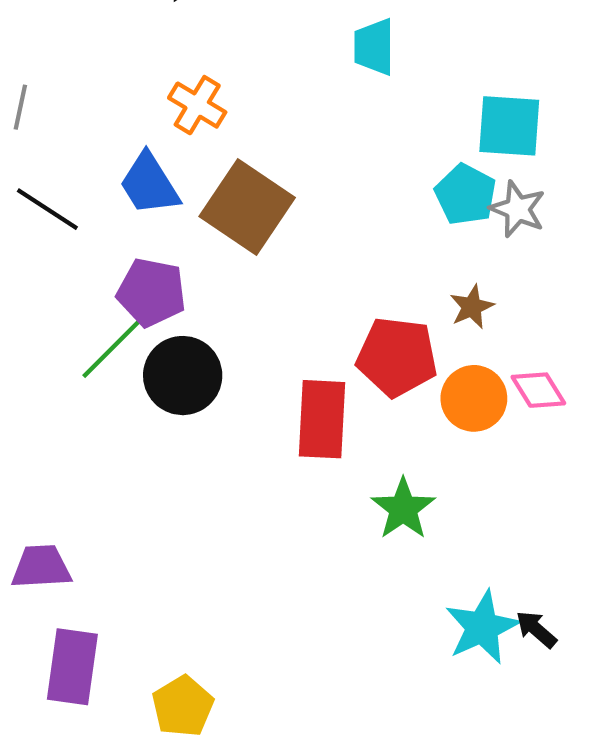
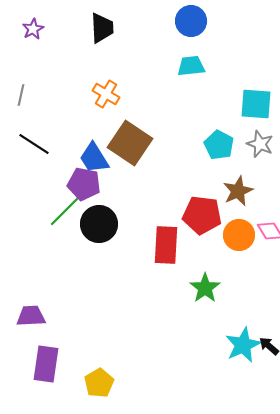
cyan trapezoid: (374, 47) -> (191, 66), turned 84
blue trapezoid: (149, 184) -> (94, 158), moved
cyan pentagon: (466, 195) -> (219, 145), moved
brown star: (472, 307) -> (238, 191), size x1.4

